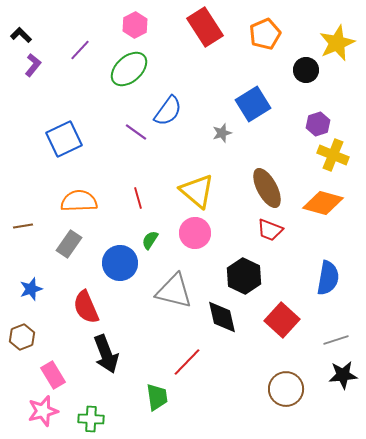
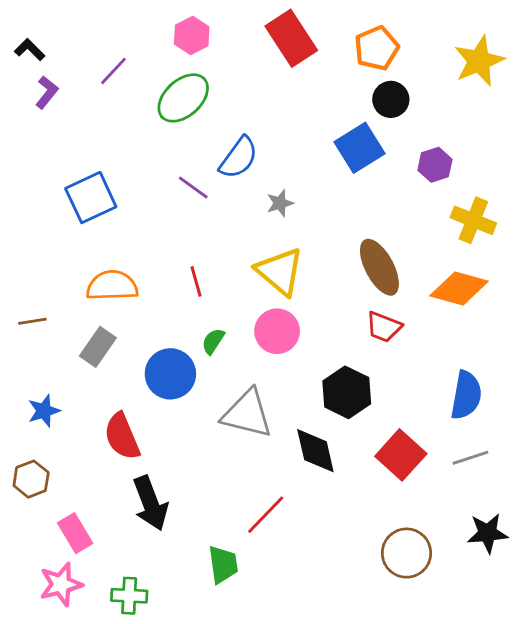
black circle: (306, 70) -> (391, 99), moved
purple hexagon: (318, 124) -> (435, 165), moved
gray star: (222, 133) -> (280, 203), moved
gray line: (336, 340) -> (470, 458), moved

